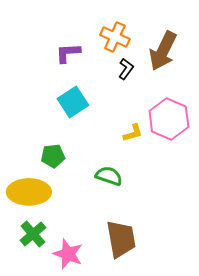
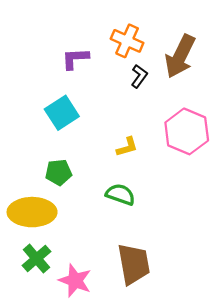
cyan square: (73, 102) -> (62, 113), moved
yellow L-shape: (133, 133) -> (127, 147), moved

